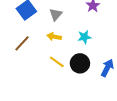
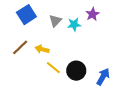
yellow arrow: (54, 37) -> (42, 49), moved
cyan star: (84, 37) -> (74, 24), moved

